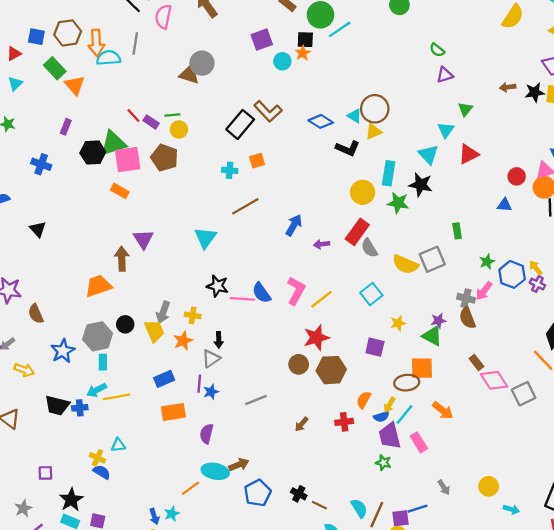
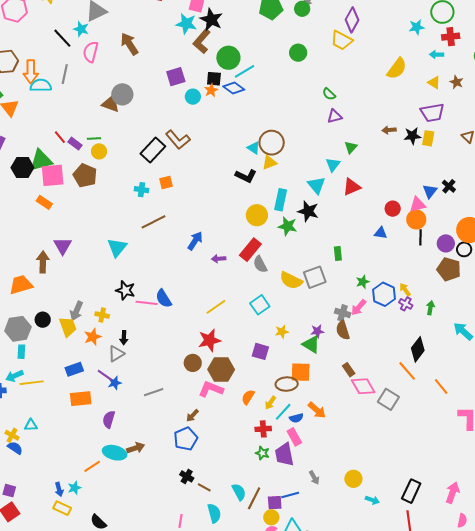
blue diamond: (321, 121) -> (234, 88), moved
pink L-shape: (296, 291) -> (211, 389), moved, turned -100
purple line: (199, 384) -> (105, 375), turned -63
gray square: (524, 394) -> (388, 399), turned -35
blue semicircle: (381, 417) -> (296, 418), moved
red cross: (344, 422) -> (263, 429), moved
purple trapezoid: (390, 436) -> (284, 455), moved
blue pentagon: (258, 493) -> (186, 439), moved

